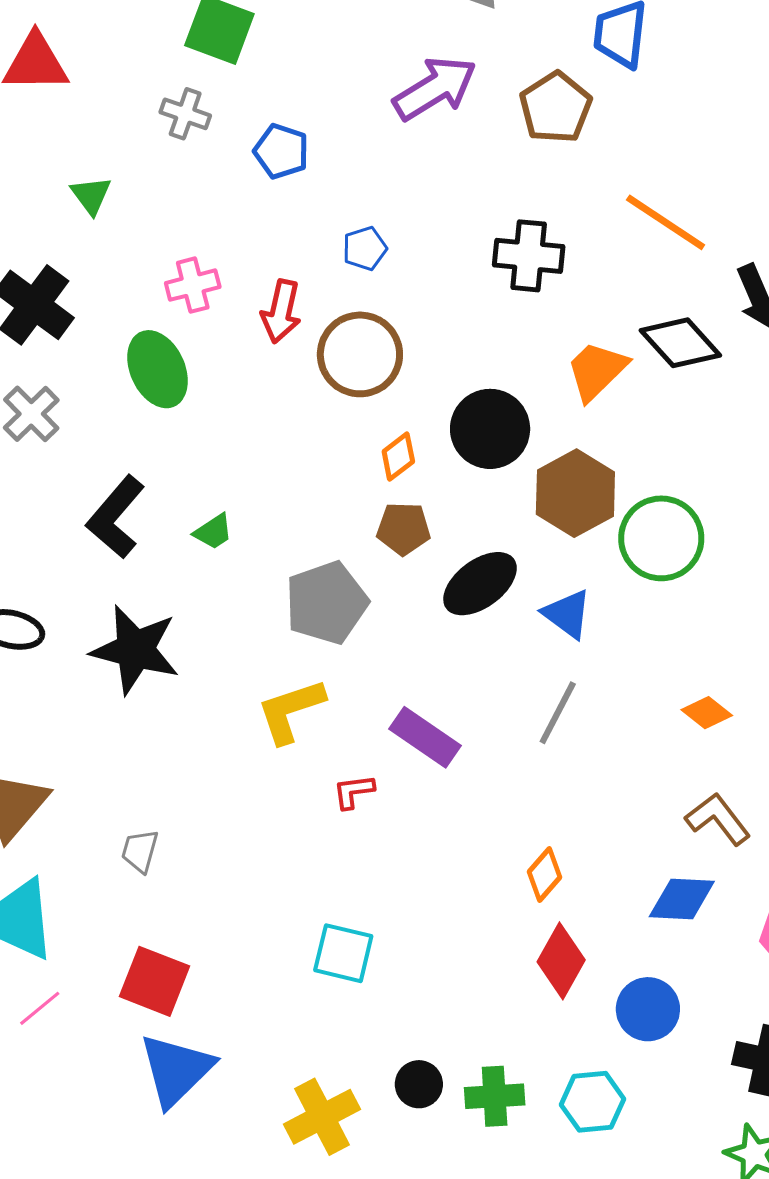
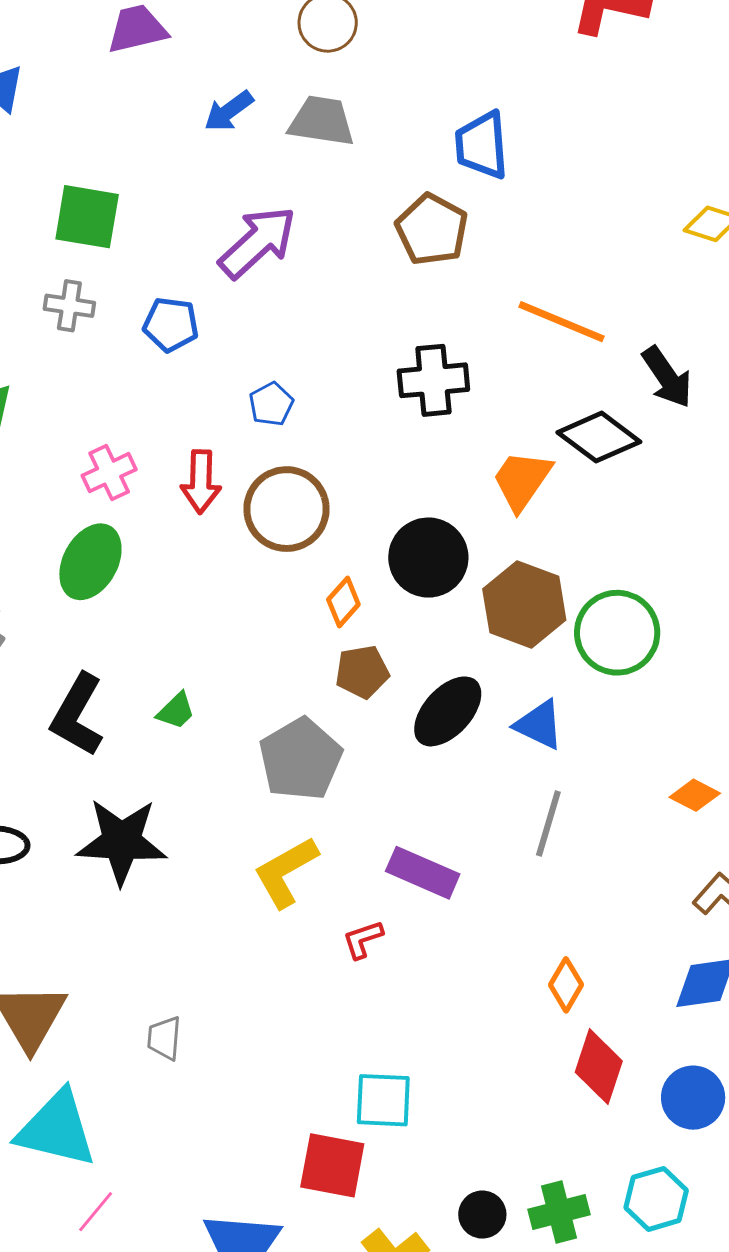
purple arrow: (435, 88) -> (258, 242), moved
green ellipse: (158, 369) -> (90, 562), turned 64
red square: (154, 981) -> (332, 1165), moved

